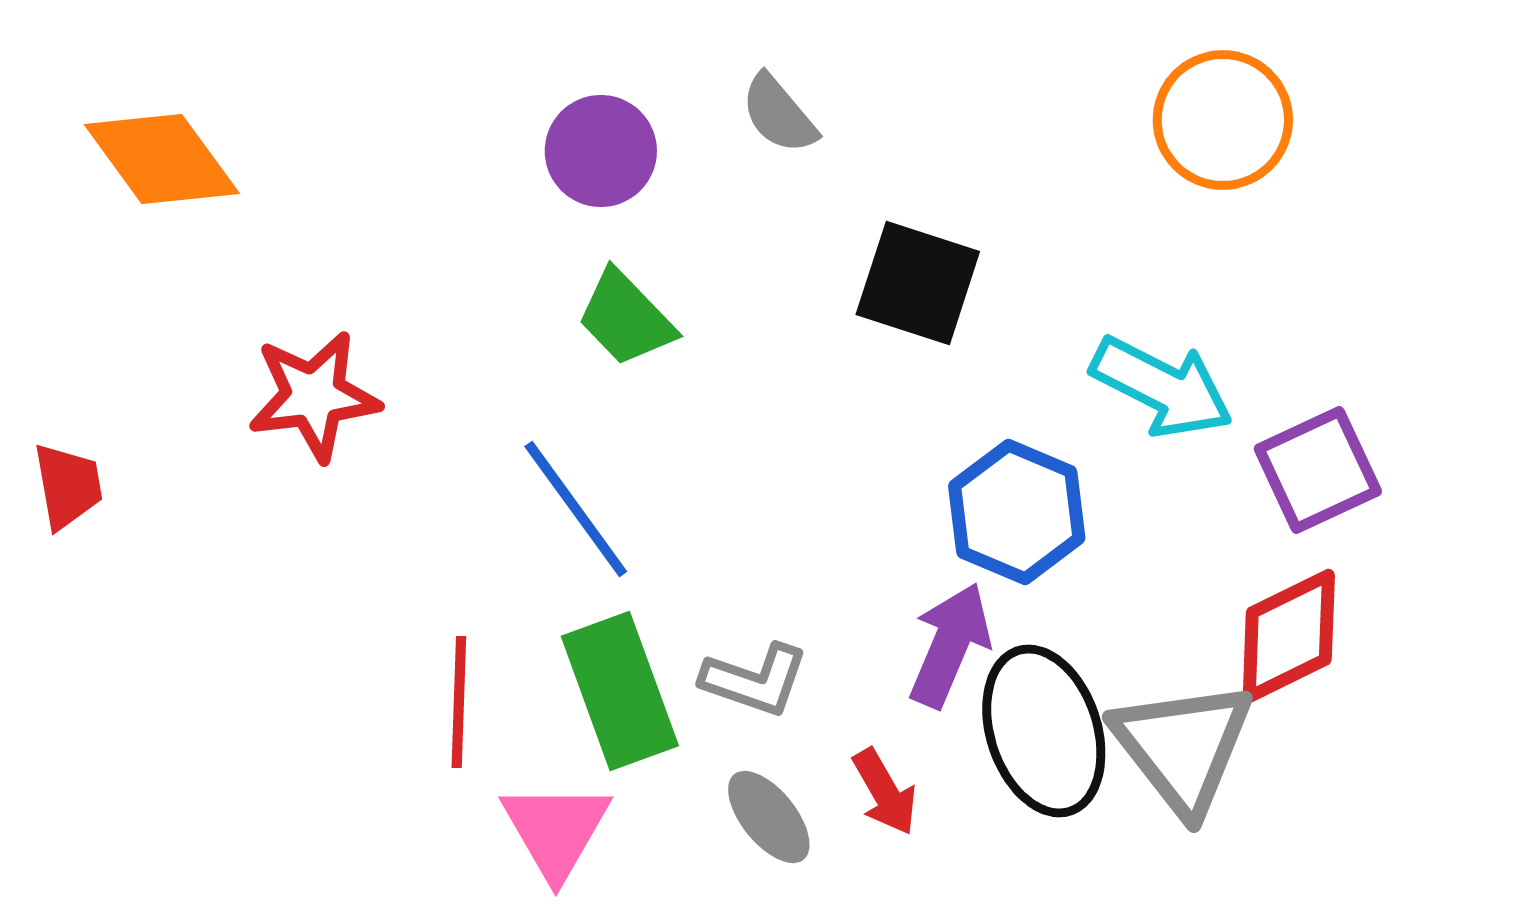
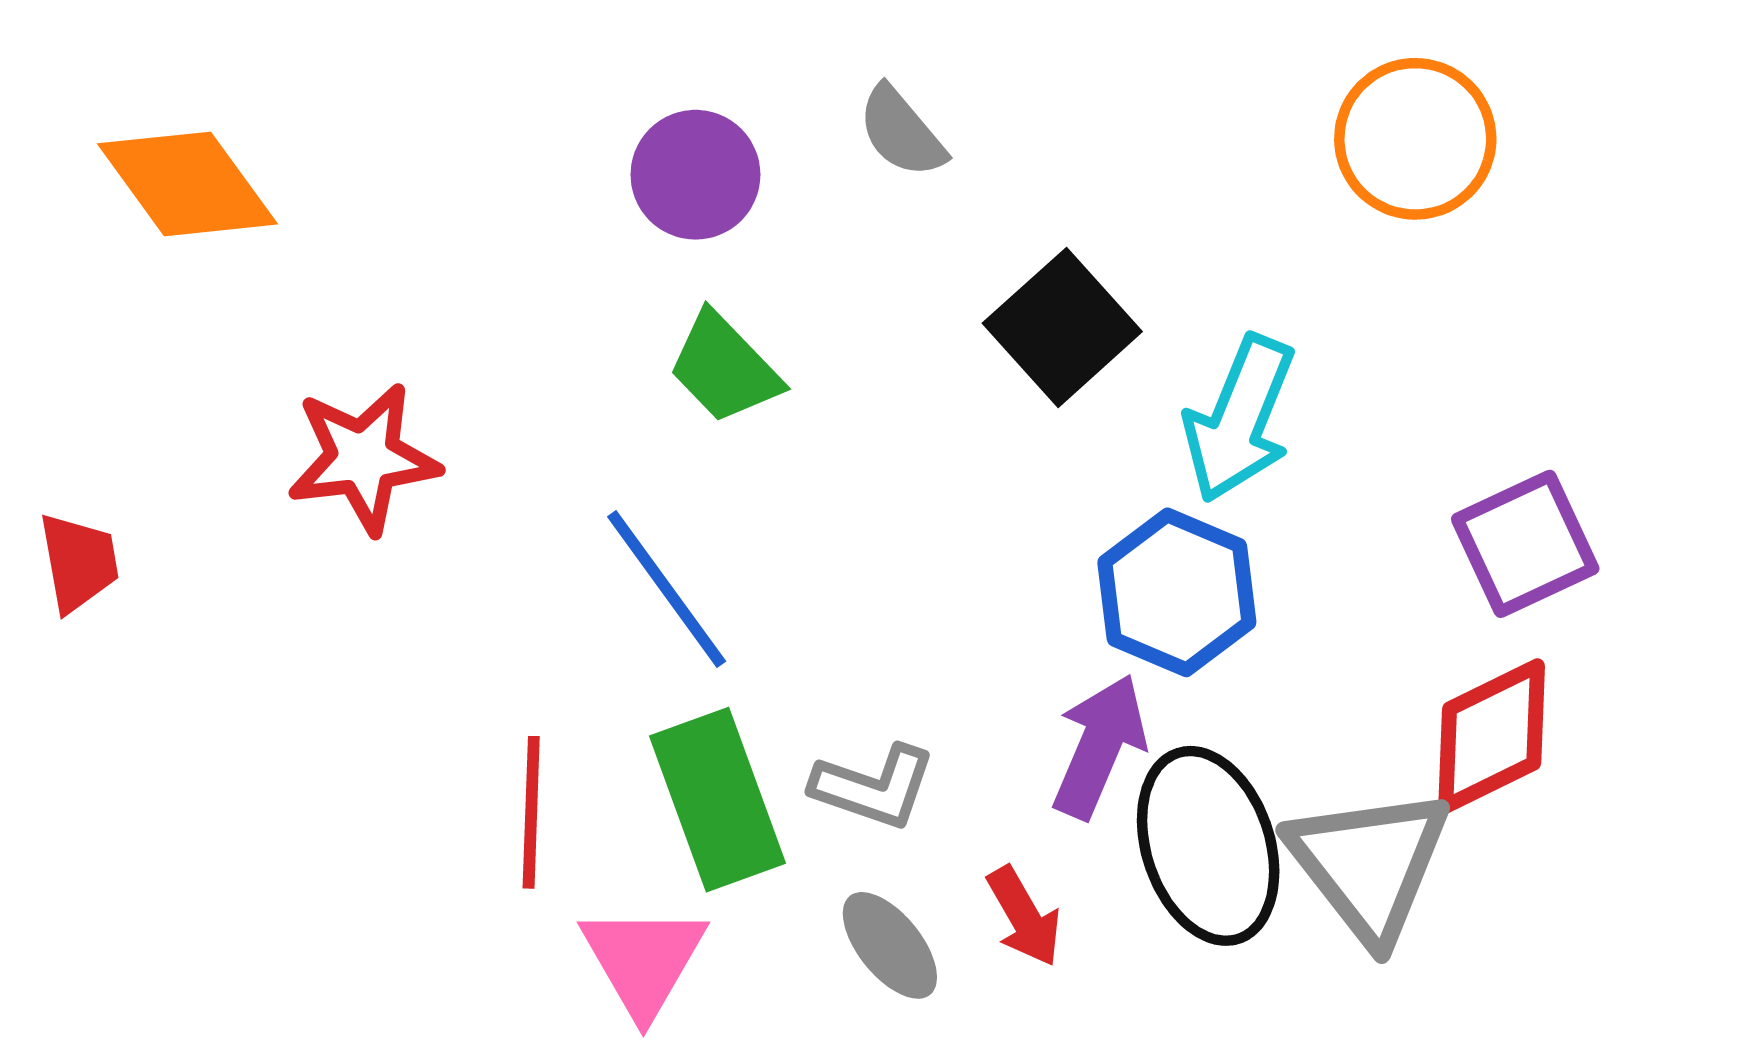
black square: (918, 283) -> (1062, 327), turned 30
cyan arrow: (1162, 387) -> (1239, 419), moved, turned 85

